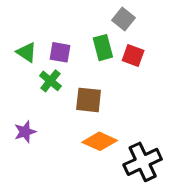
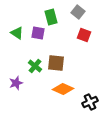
green rectangle: (103, 48) -> (51, 17), moved
green cross: (50, 81) -> (35, 66), moved
black cross: (143, 162) -> (90, 102), size x0.7

